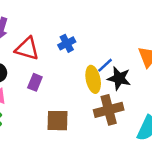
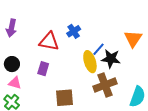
blue cross: (67, 43) -> (74, 31), moved
red triangle: (27, 49) -> (49, 41), moved

